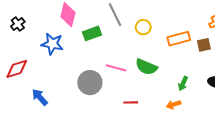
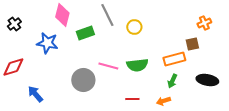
orange rectangle: (179, 39) -> (174, 59), moved
green semicircle: (146, 67) -> (137, 65), turned -30
red line: (131, 102) -> (132, 99), moved

